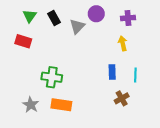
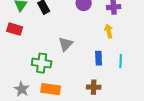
gray triangle: (77, 26) -> (66, 44), moved
brown cross: (122, 98) -> (94, 87), moved, turned 32

